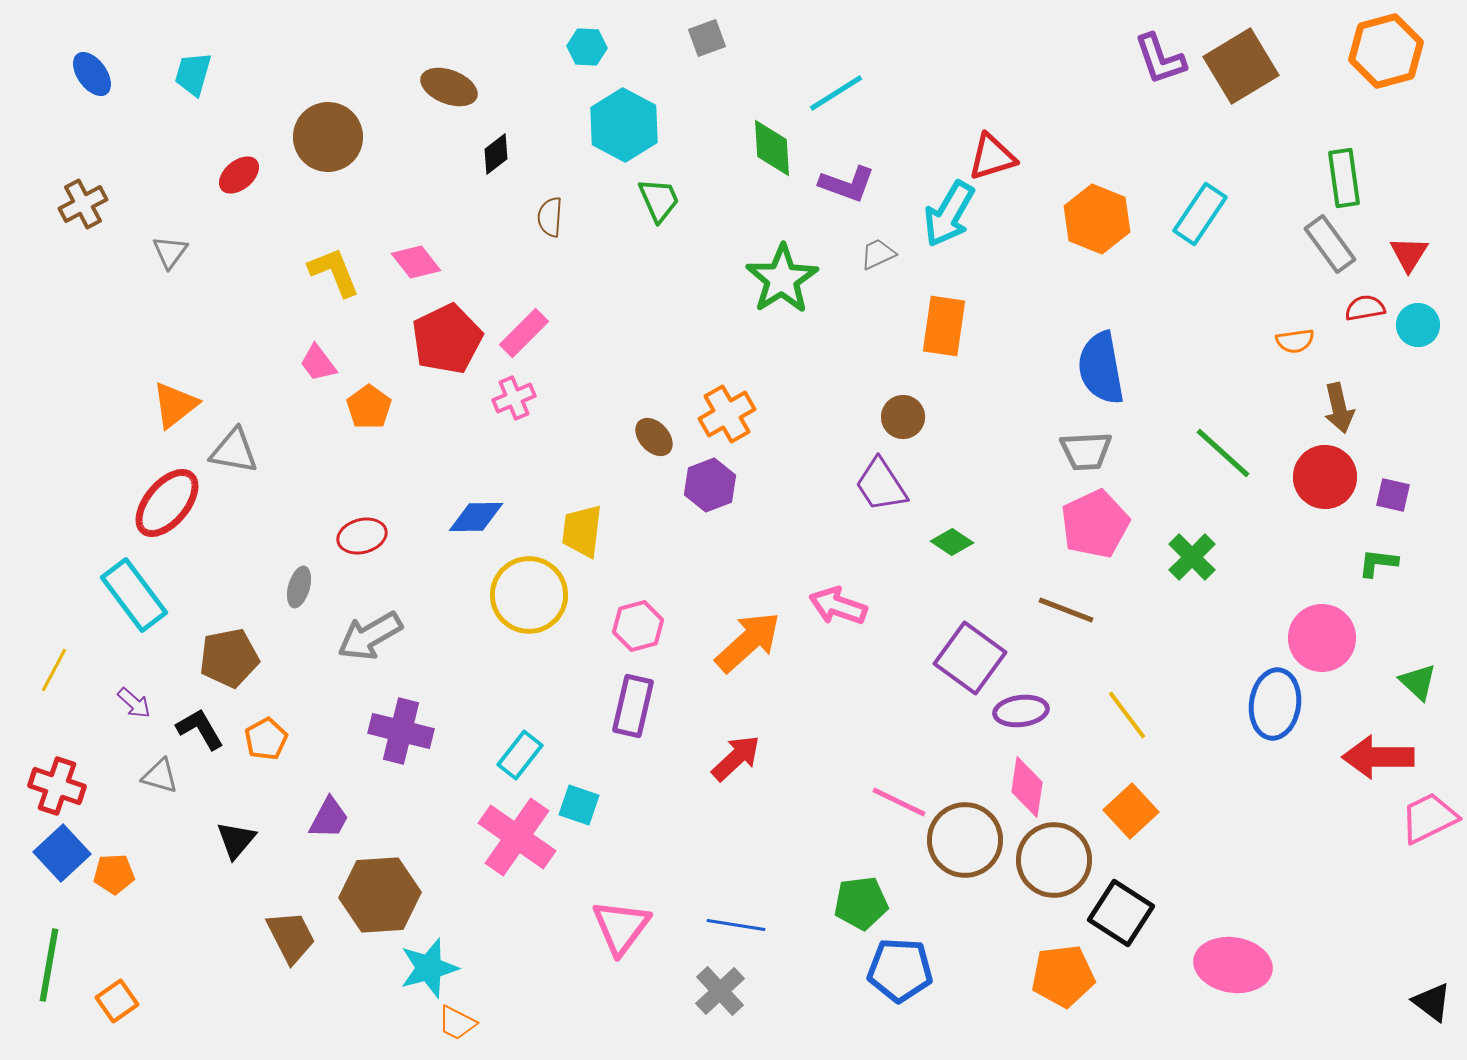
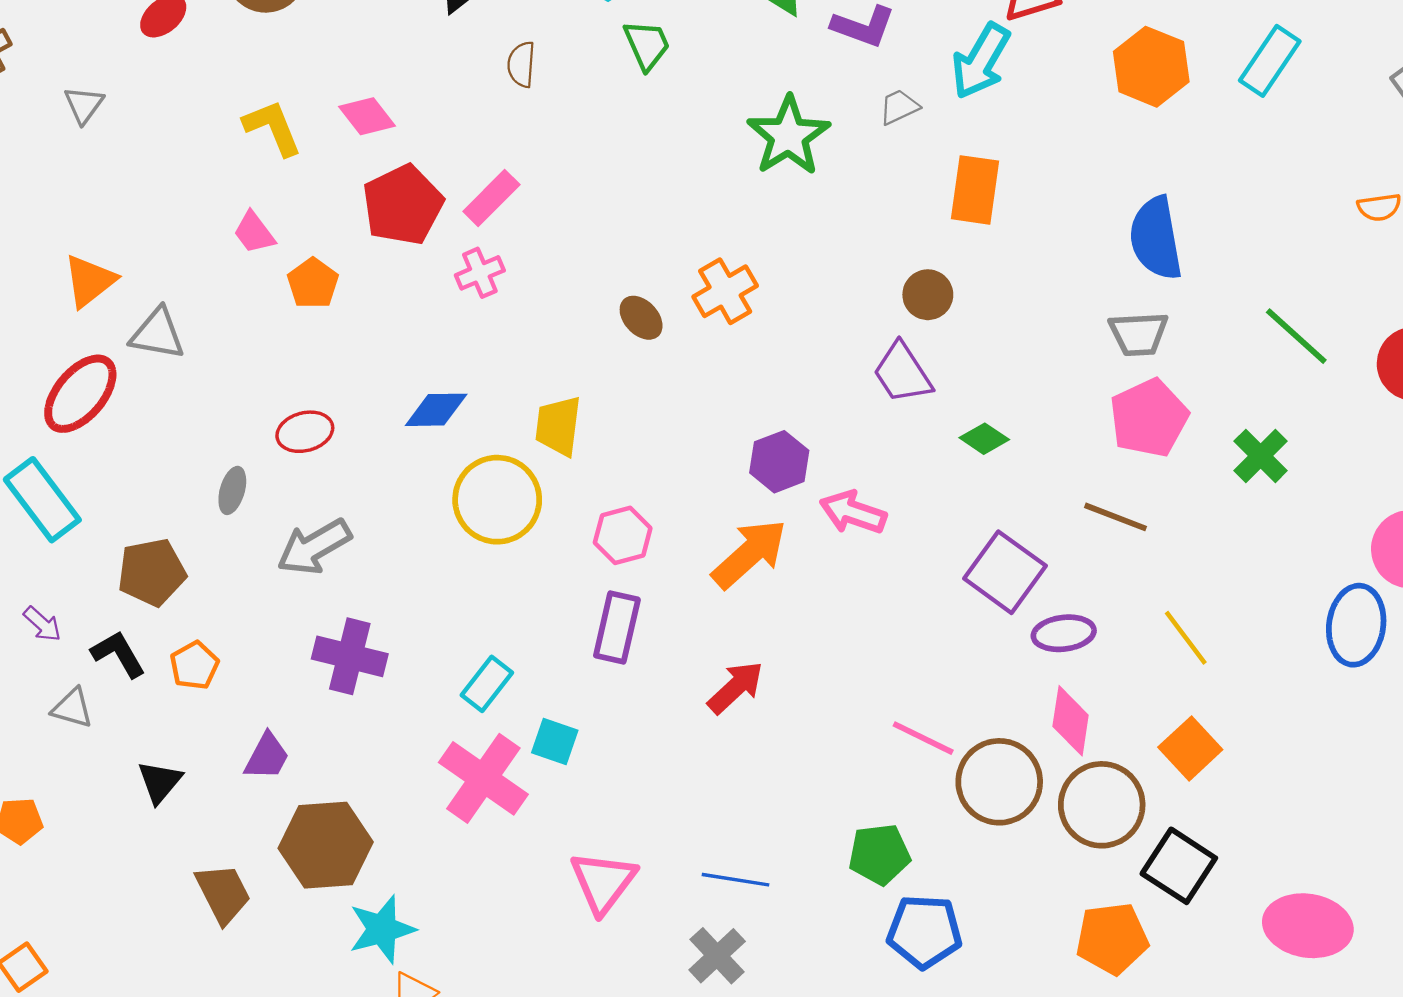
purple hexagon: (710, 485) -> (779, 462), moved

